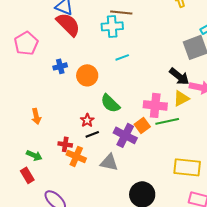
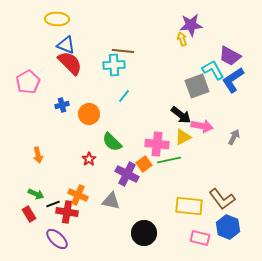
cyan line: (122, 57) -> (124, 96), turned -32
black line: (92, 134) -> (53, 204), moved
red cross: (65, 144) -> (67, 212), moved, size x1.5

